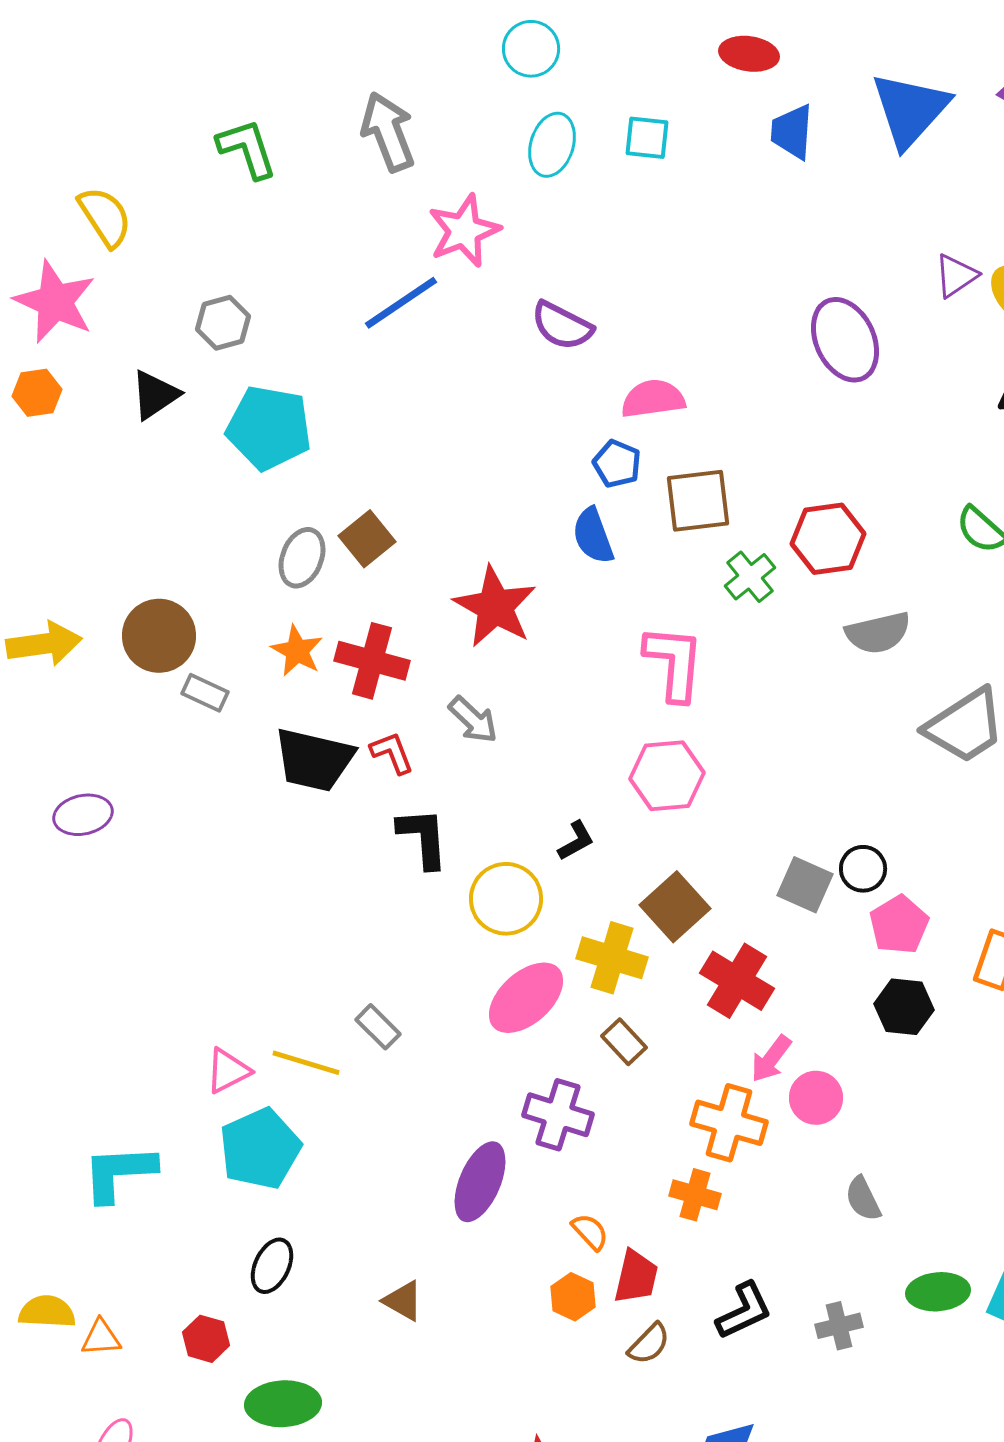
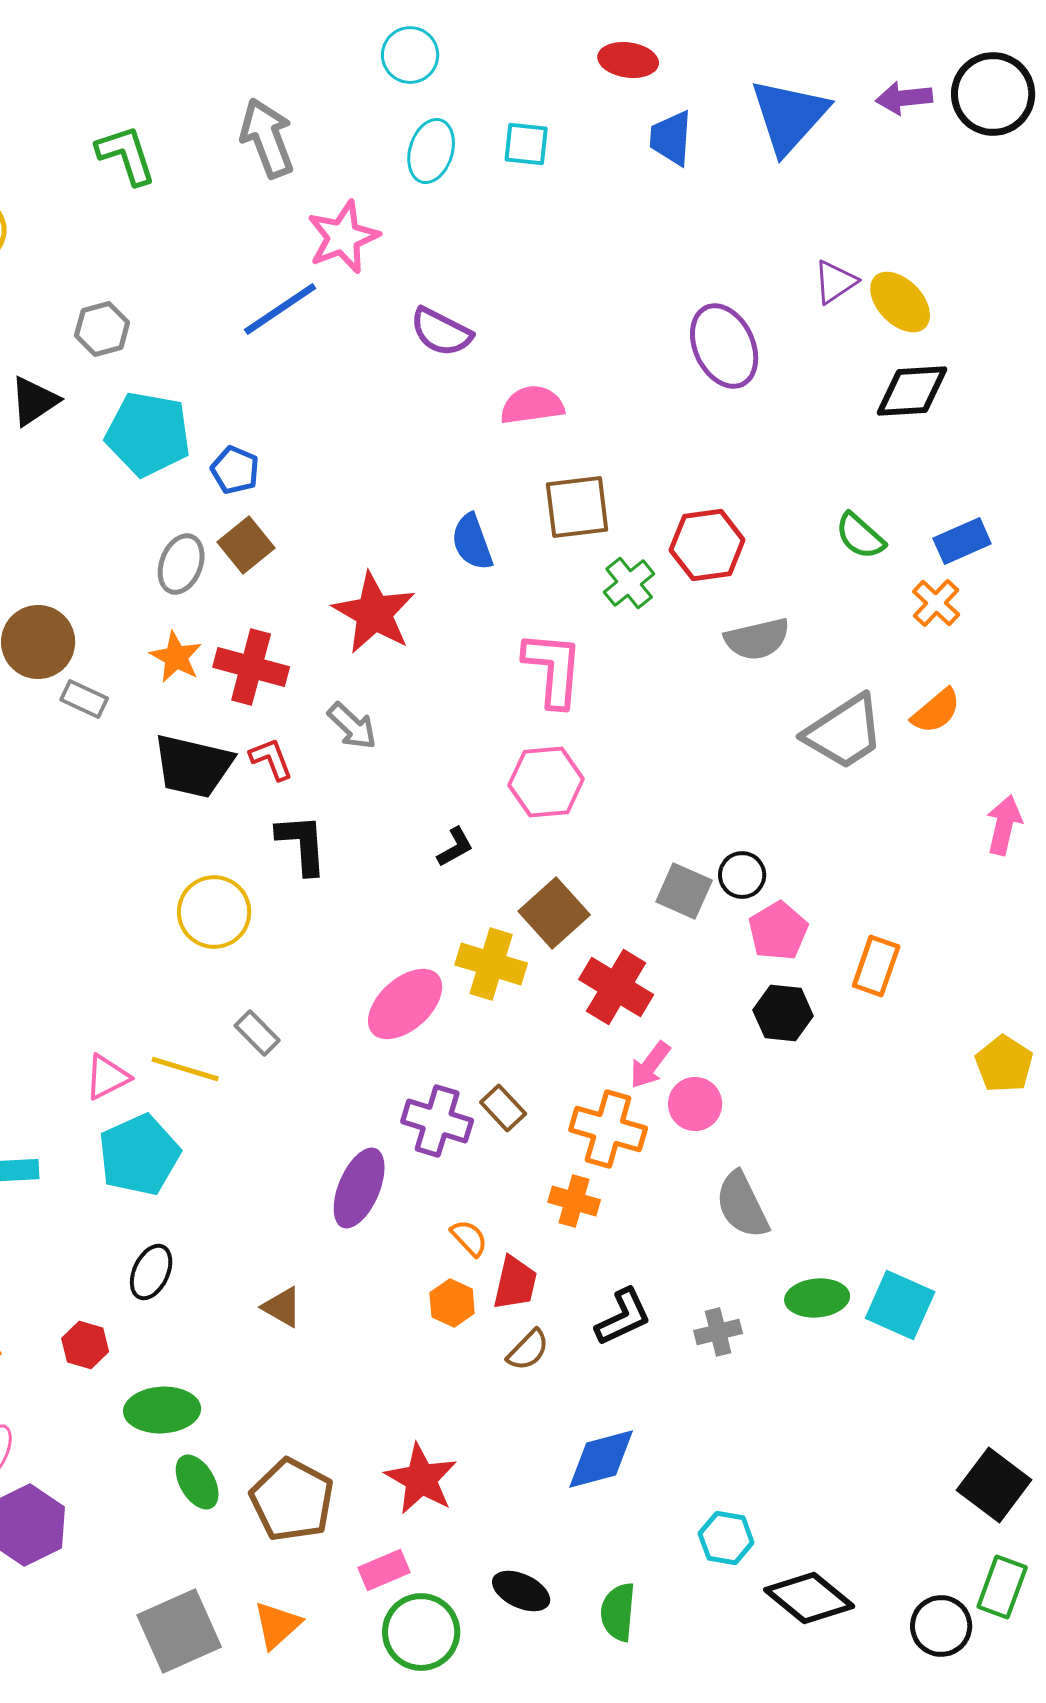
blue pentagon: (617, 464) -> (235, 470), moved
yellow circle: (506, 899) -> (214, 912), moved
brown rectangle: (624, 1042) -> (503, 1108), moved
gray semicircle: (863, 1199) -> (742, 1205), size x1.5

